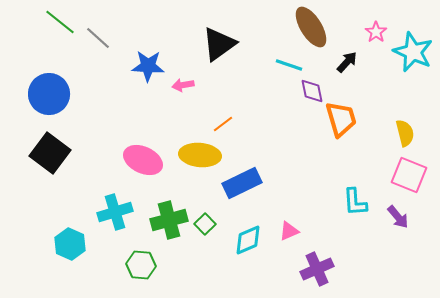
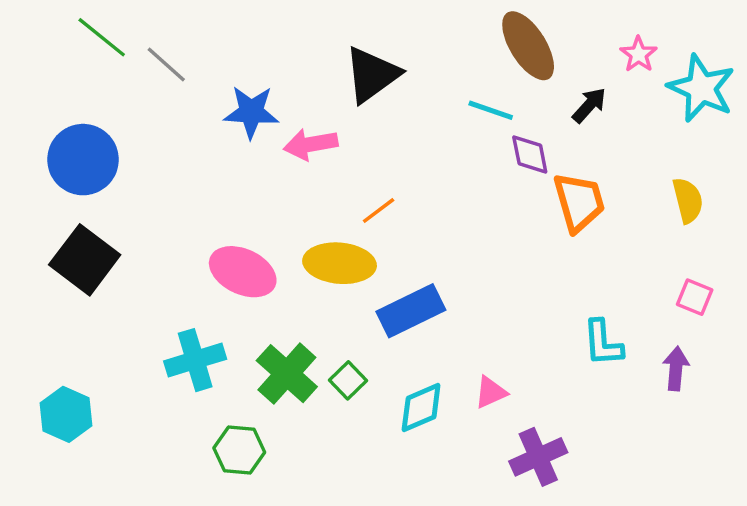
pink arrow: (183, 85) -> (311, 144), size x1.4
yellow semicircle: (405, 133) -> (688, 200), moved
pink square: (409, 175) -> (695, 297), size x0.6
purple arrow: (398, 217) -> (676, 369), turned -135
green cross: (169, 220) -> (287, 374), turned -33
cyan hexagon: (70, 244) -> (66, 414), moved

